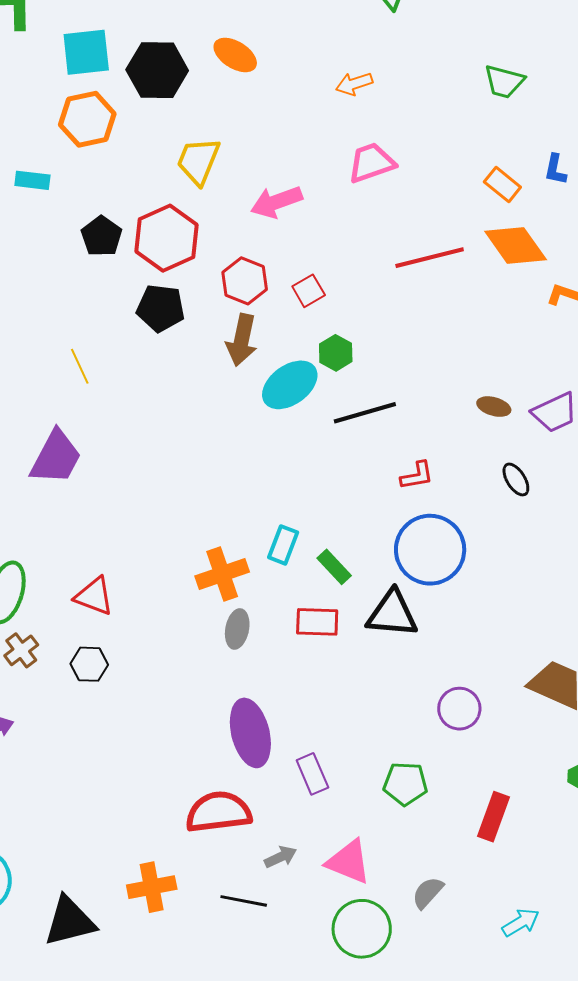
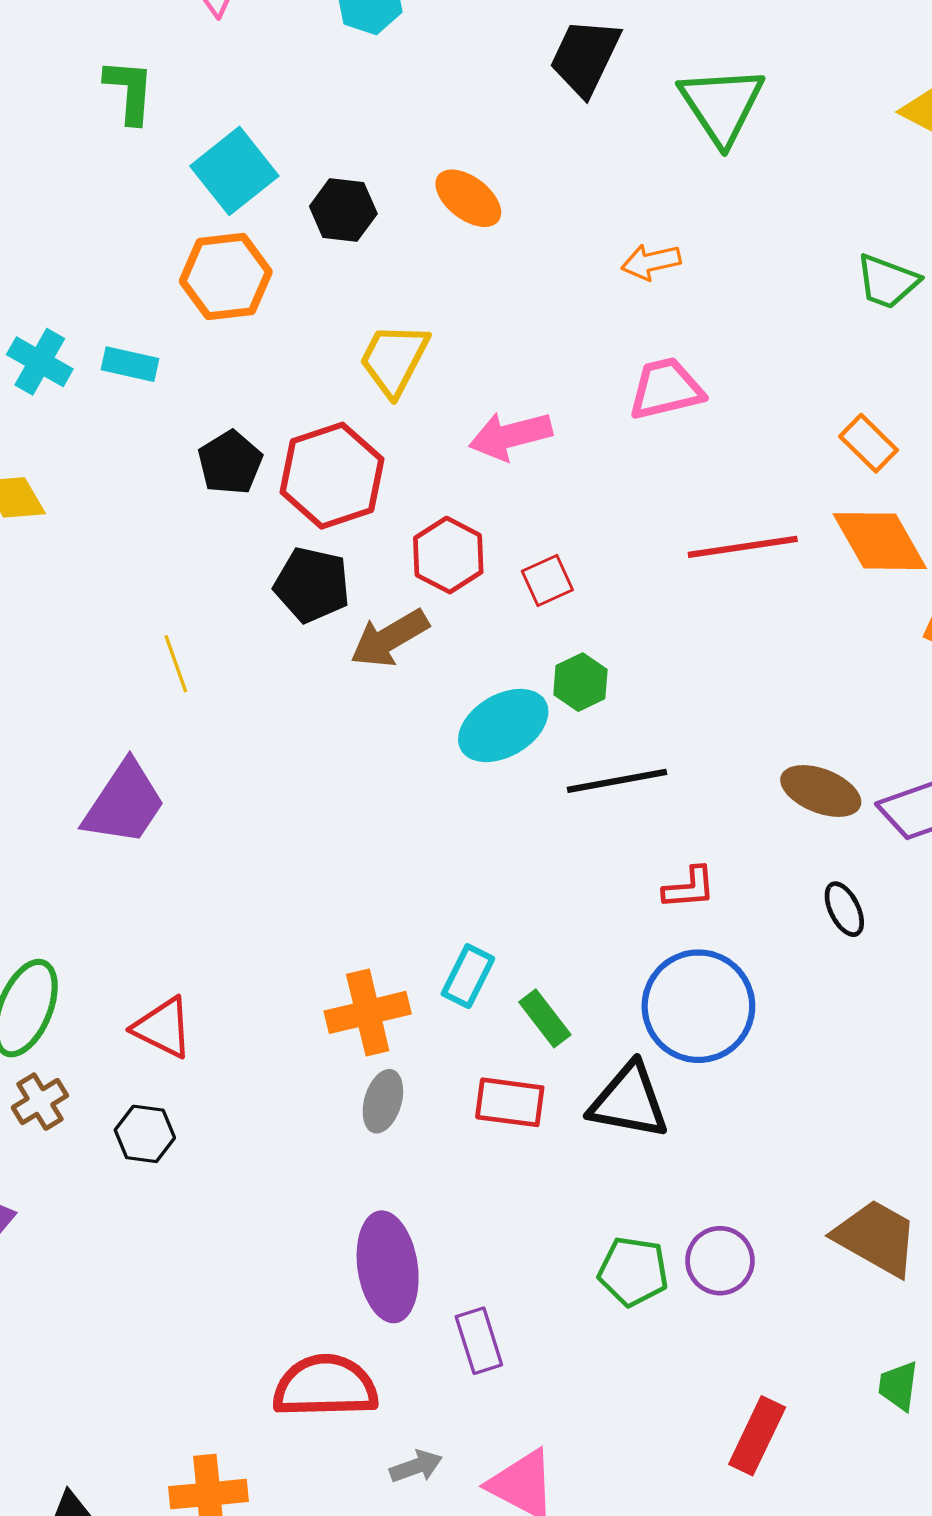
cyan square: (86, 52) -> (234, 171), turned -38
black hexagon: (157, 70) -> (343, 210), size x0.7
brown arrow: (242, 340) -> (389, 638), moved, turned 42
brown ellipse: (494, 407) -> (821, 791), size x1.5
green pentagon: (405, 784) -> (633, 1271), moved

